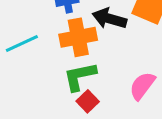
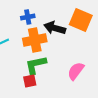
red square: (88, 101) -> (30, 81), moved, turned 32

